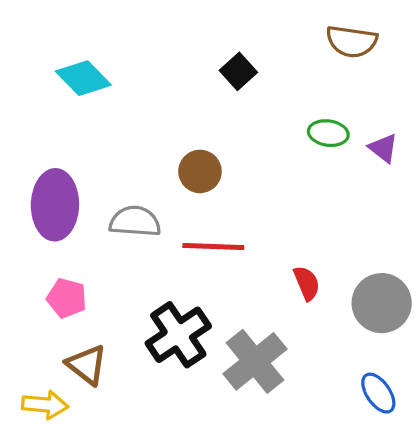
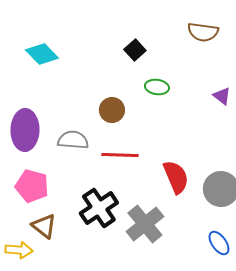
green ellipse: (328, 133) -> (157, 87), moved
red semicircle: (307, 283) -> (176, 177), size x1.6
pink pentagon: (67, 298) -> (32, 186), size x1.4

